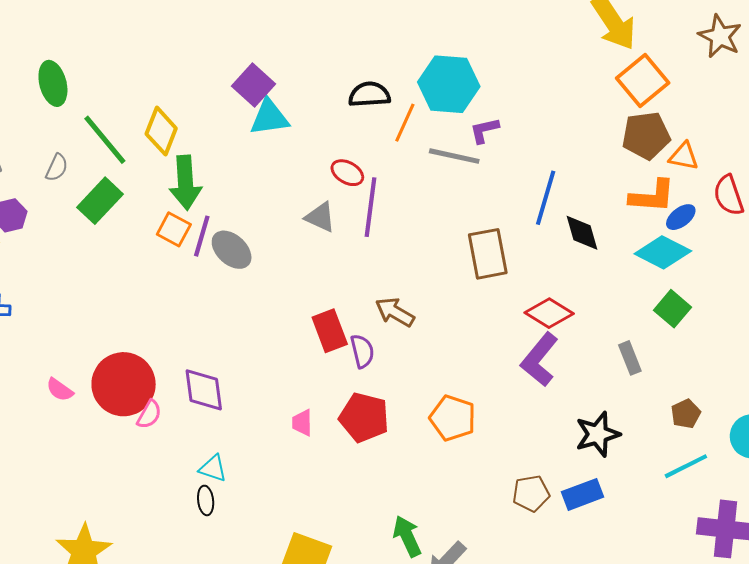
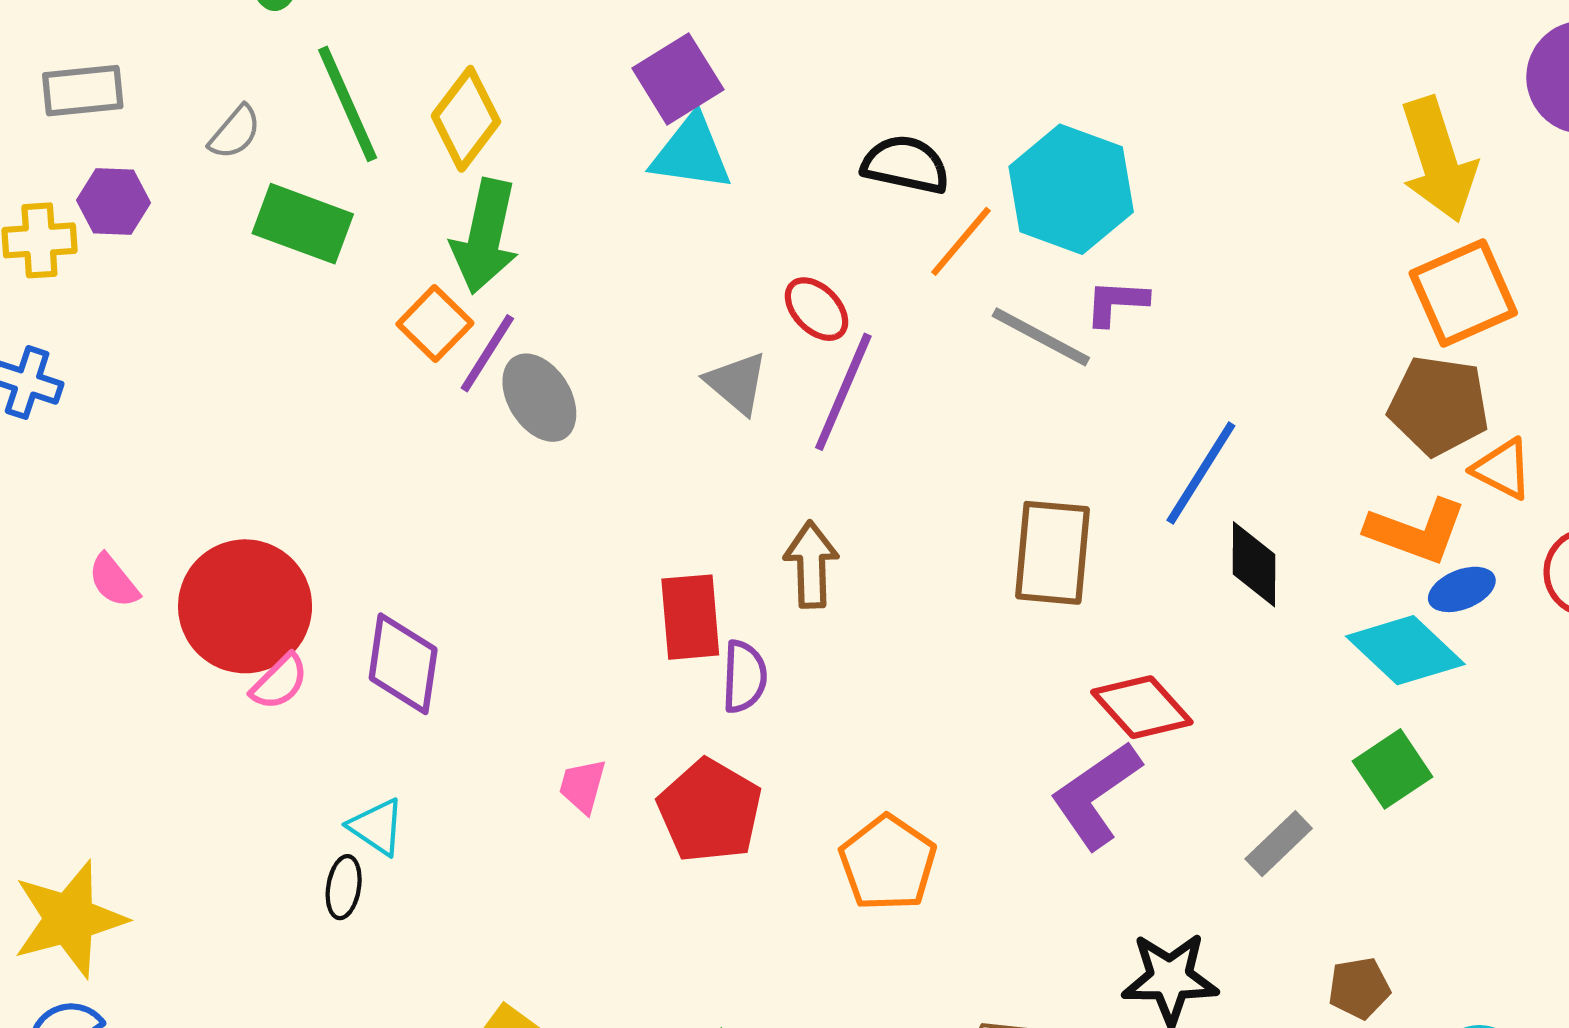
green rectangle: (100, 201) -> (303, 224), turned 51
brown arrow: (395, 312) -> (811, 565), moved, turned 42
gray rectangle: (630, 358) -> (1279, 844), turned 52

